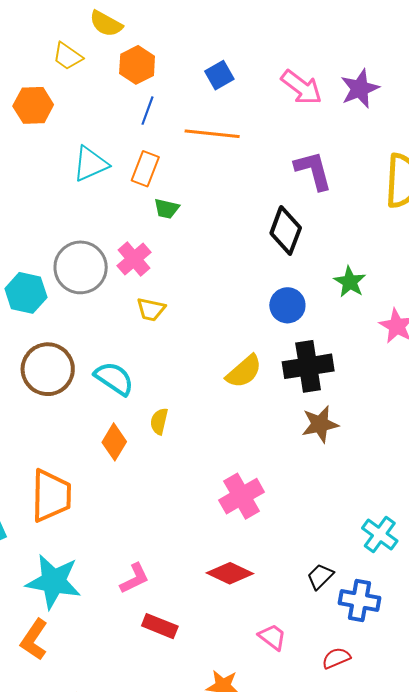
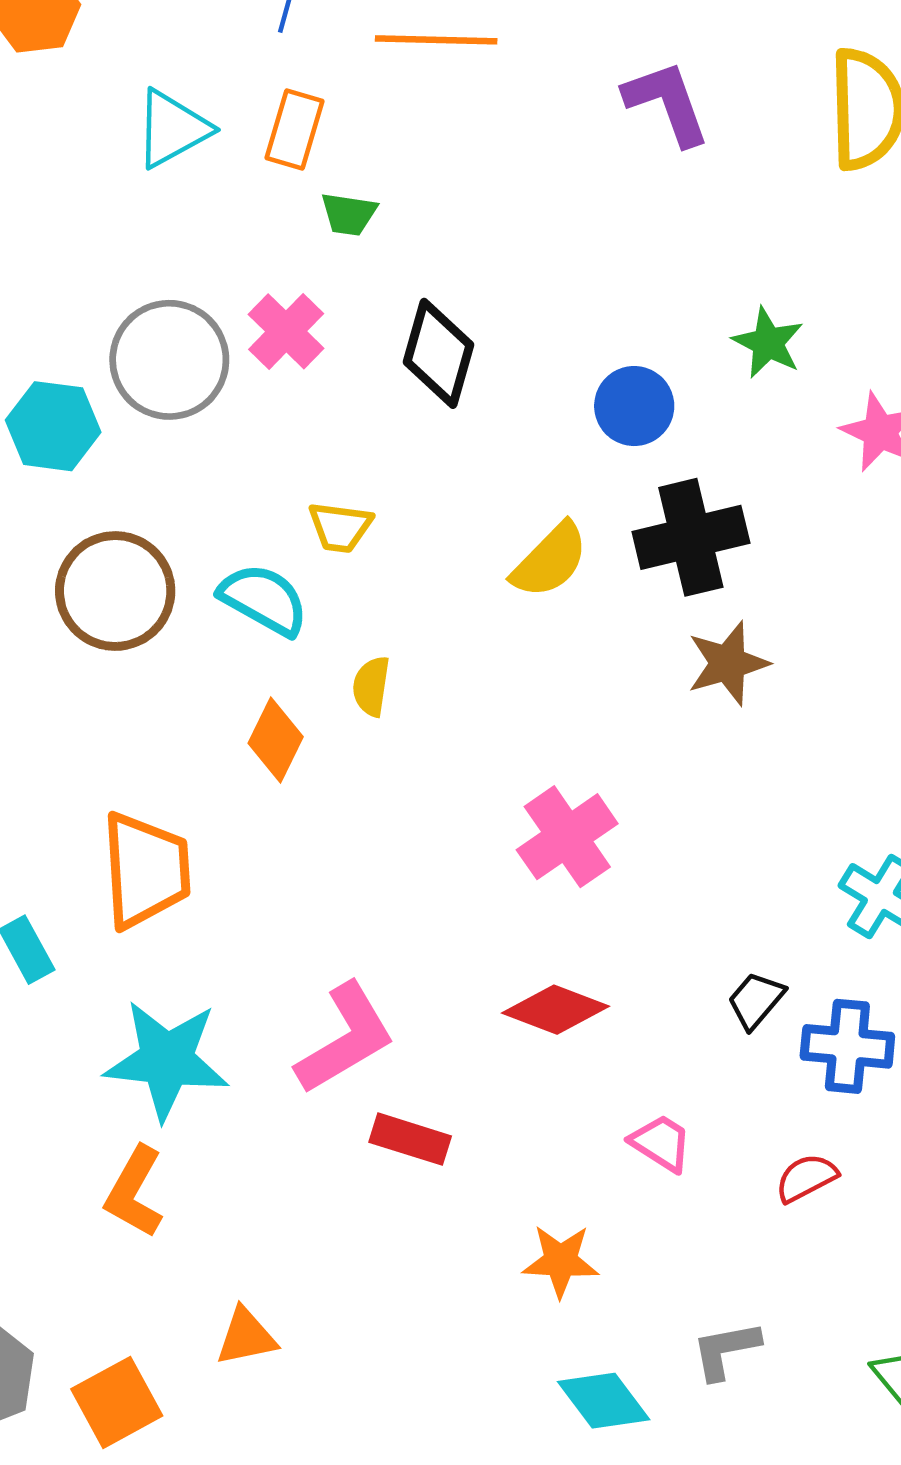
black diamond: (286, 231) -> (439, 353), moved
yellow trapezoid: (151, 309) -> (340, 527), moved
pink L-shape: (135, 579) -> (345, 1039), size x1.6

